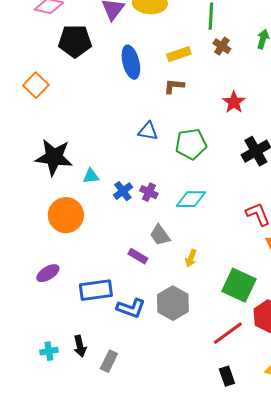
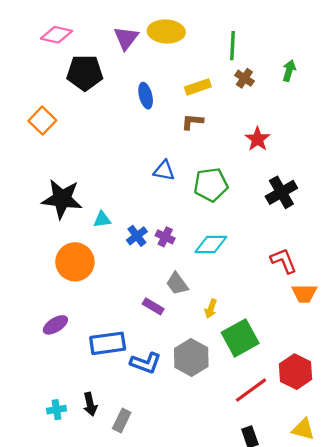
blue ellipse: (131, 62) -> (146, 96), size x0.7
green square: (239, 285) -> (240, 338), moved, turned 36

